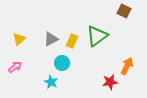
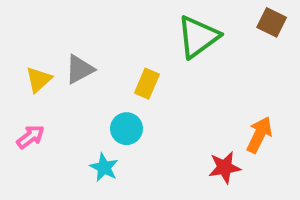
brown square: (124, 11) -> (272, 22), moved
green triangle: (97, 36) -> (198, 37), moved
gray triangle: (51, 39) -> (80, 69), moved

